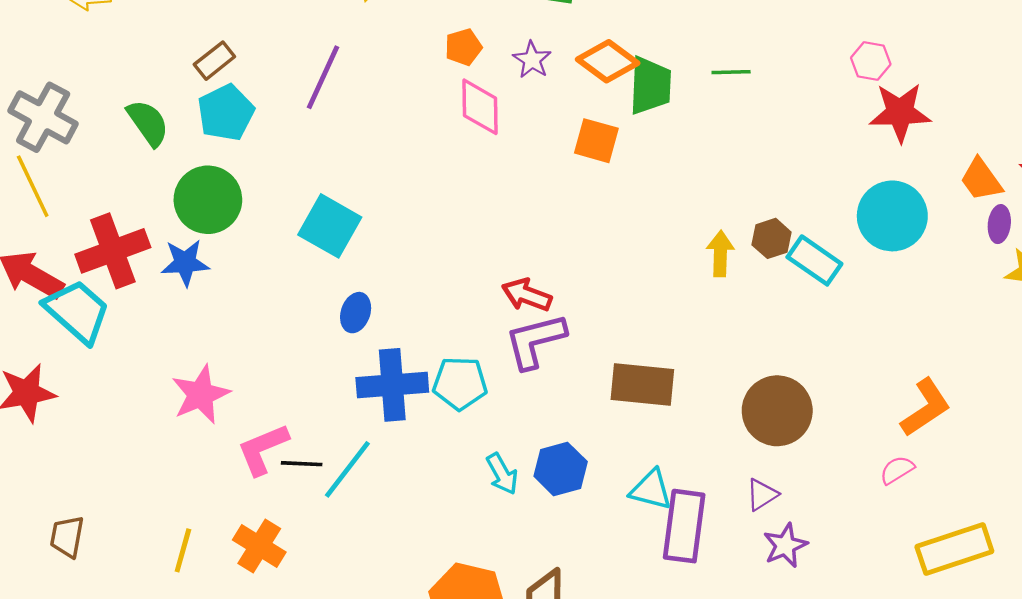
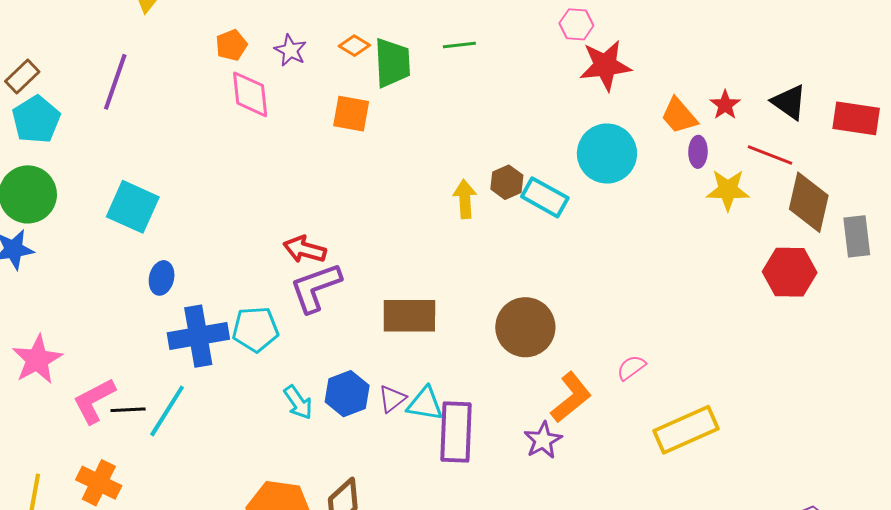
orange diamond: (608, 61) -> (354, 46), size x0.6
orange L-shape: (926, 408) -> (571, 397), moved
purple triangle: (762, 495) -> (392, 399), moved

